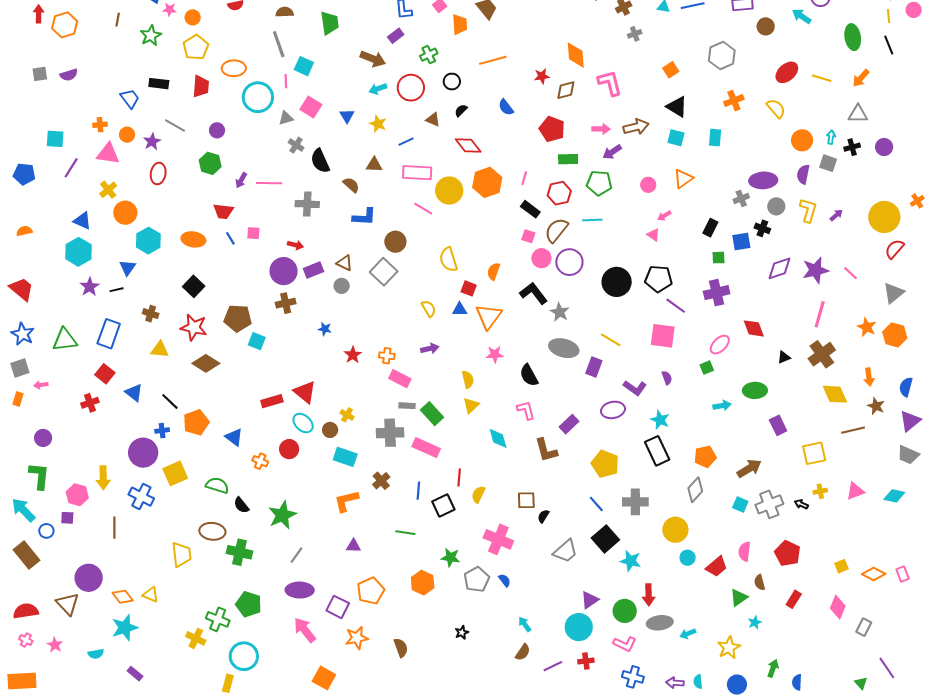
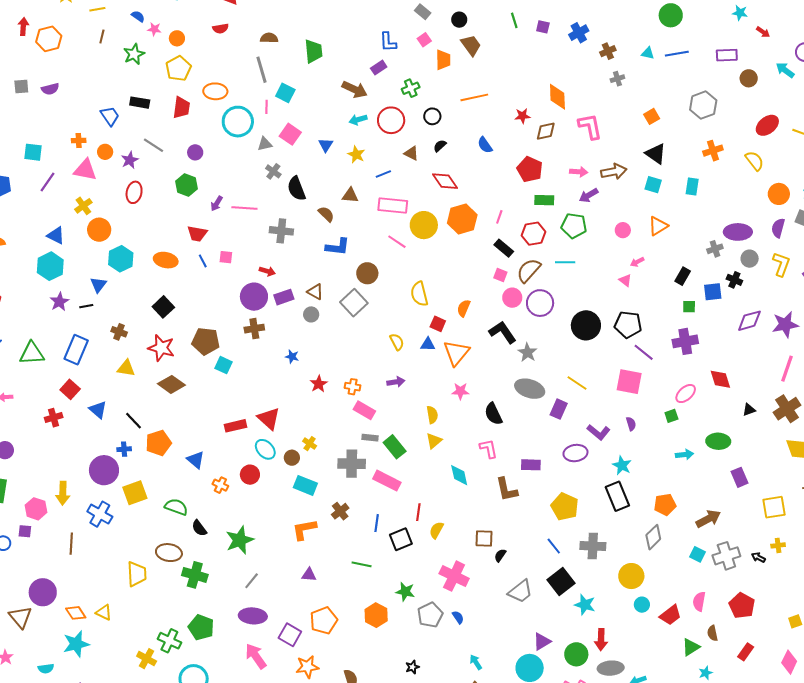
purple rectangle: (569, 424) -> (531, 465), turned 42

